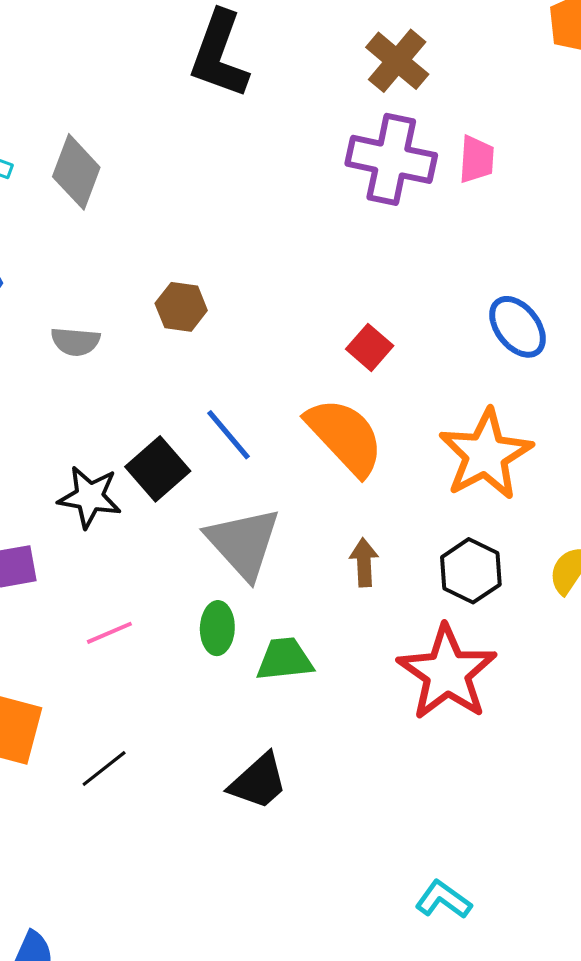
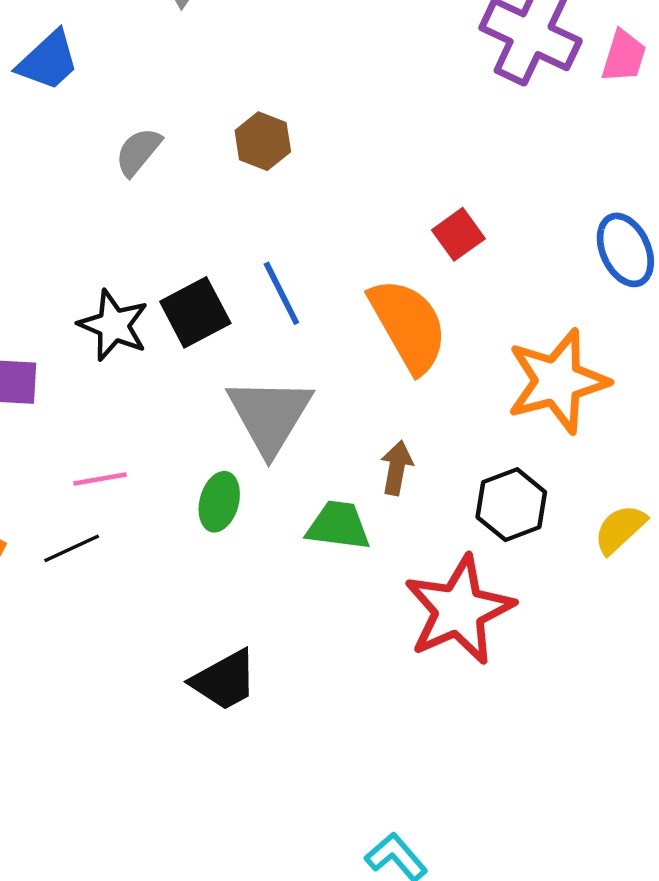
gray semicircle: (75, 341) -> (138, 152), turned 111
green trapezoid: (285, 659) -> (338, 526), moved
black line: (104, 769) -> (72, 548), moved

